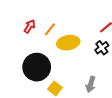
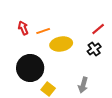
red arrow: (30, 26) -> (23, 28), turned -56
orange line: (50, 29) -> (43, 31), turned 32

